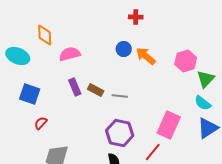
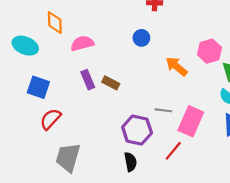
orange arrow: (146, 56) -> (177, 66), moved
gray line: (120, 96) -> (163, 110), moved
red semicircle: (41, 123) -> (50, 119), size x1.5

